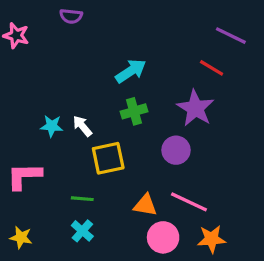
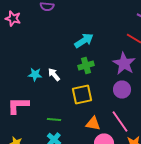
purple circle: (176, 150) -> (122, 90), moved
yellow square: (108, 158) -> (82, 94), moved
pink line: (189, 202) -> (120, 122), turned 30

